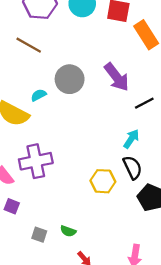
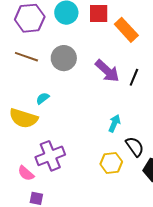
gray circle: (70, 79) -> (64, 58), moved
black line: (144, 103) -> (134, 77), moved, turned -30
cyan arrow: (131, 139) -> (114, 123), moved

